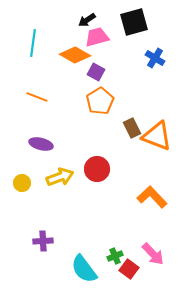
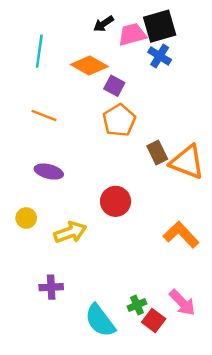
pink trapezoid: (97, 37) -> (132, 34), moved
blue cross: (155, 58) -> (160, 56), moved
yellow arrow: (60, 177) -> (70, 232), moved

